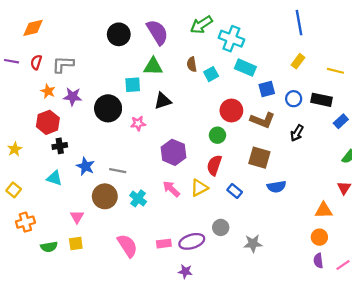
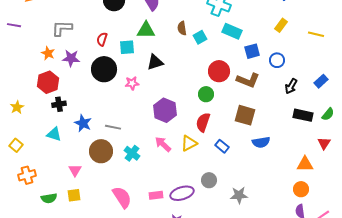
red semicircle: (36, 62) -> (102, 39), moved
black rectangle: (322, 100) -> (303, 115), moved
black arrow: (297, 133) -> (291, 86), moved

